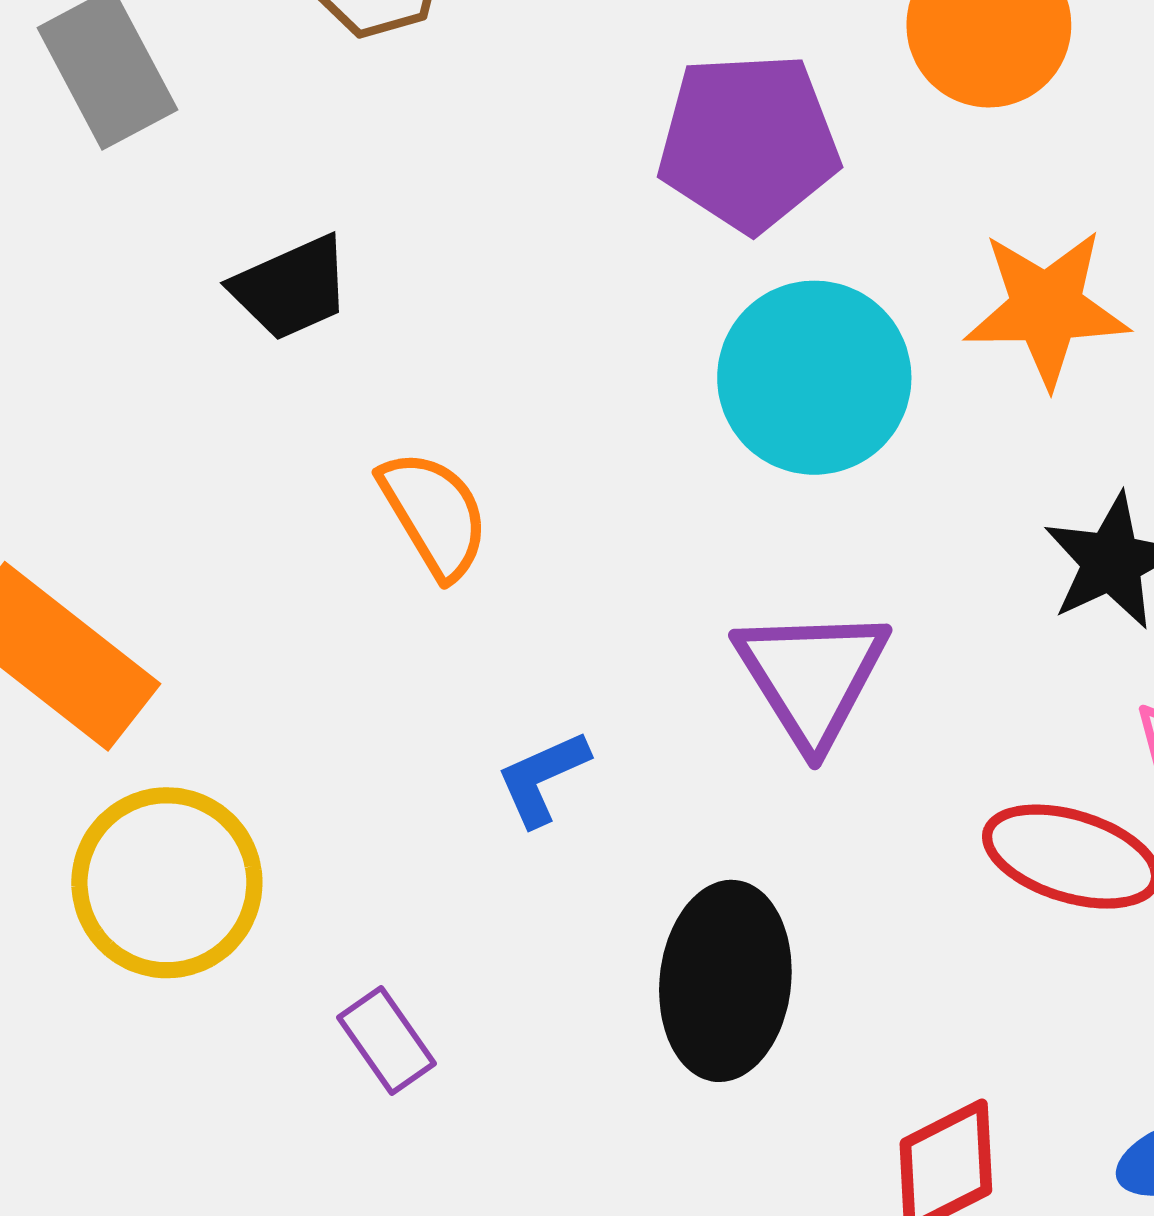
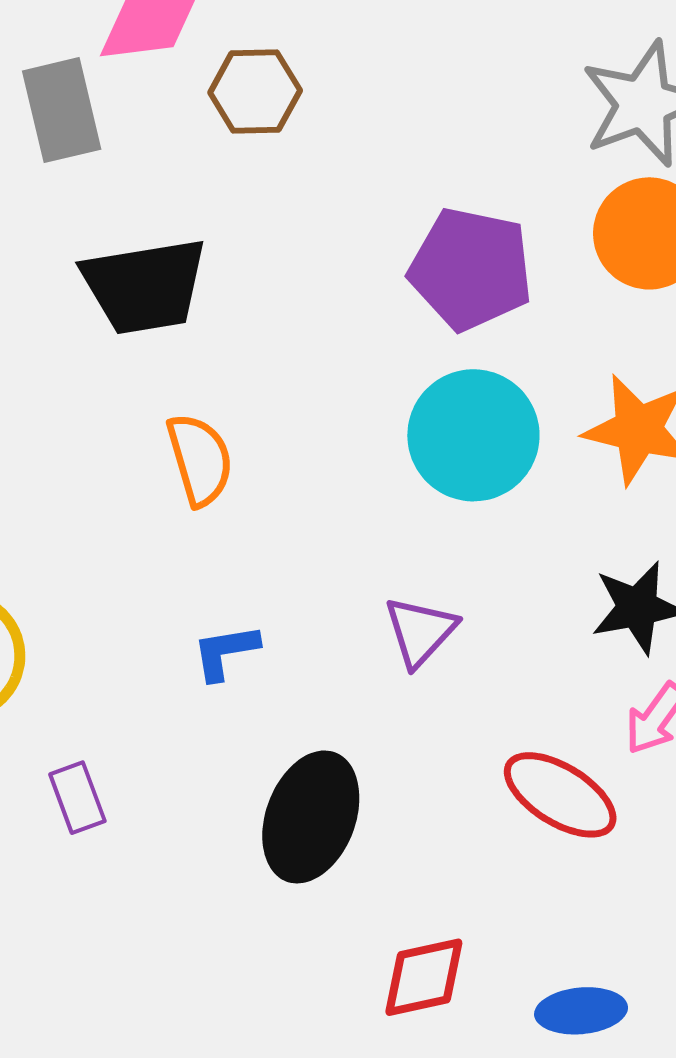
black trapezoid: (291, 288) -> (145, 286), size x1.5
purple triangle: (812, 676) -> (420, 631), size x0.7

